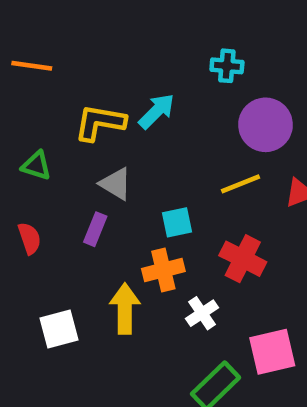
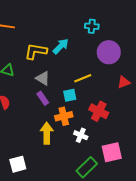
yellow line: (241, 184) -> (83, 78), moved
purple rectangle: (95, 229) -> (43, 98), moved, turned -56
white cross: (202, 313) -> (81, 135), turned -32
white square: (59, 329) -> (18, 164), moved

